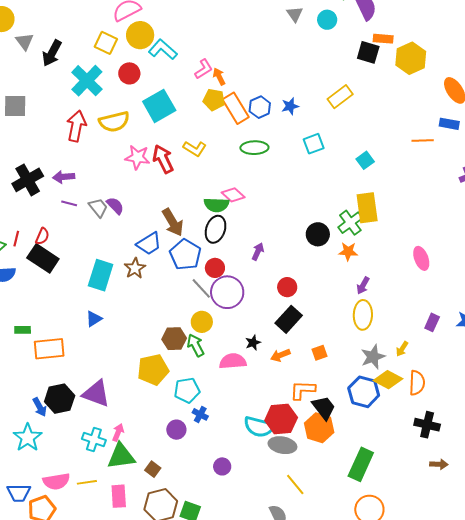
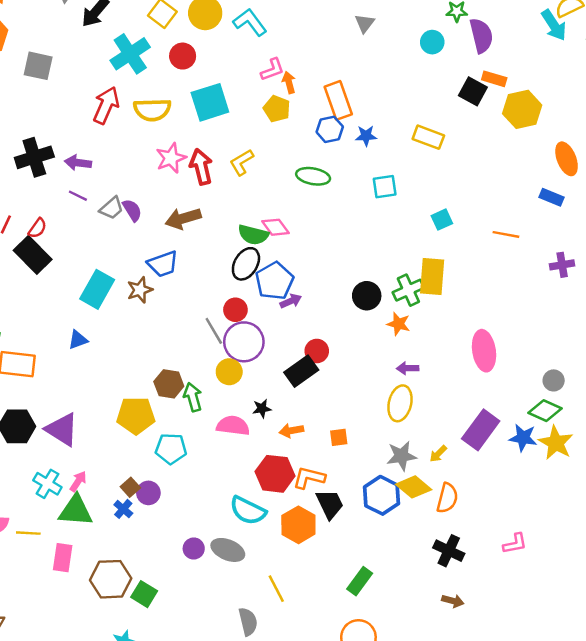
gray triangle: (295, 14) -> (365, 23), moved
cyan L-shape: (163, 50) -> (250, 22), moved
yellow rectangle: (340, 97) -> (428, 137), turned 45
orange rectangle: (236, 108) -> (338, 100), moved
orange line: (423, 140) -> (506, 234), moved
yellow L-shape: (195, 149) -> (242, 162), turned 105
pink star: (137, 157) -> (171, 158), turned 30
gray trapezoid: (98, 208) -> (112, 208), turned 75
brown arrow: (173, 222) -> (183, 218), moved, turned 92
purple arrow: (258, 252) -> (291, 301), turned 30
blue pentagon: (185, 255) -> (275, 281), moved
pink ellipse: (421, 258) -> (484, 351), size x1.4
purple arrow: (363, 285) -> (408, 368), turned 48
black rectangle: (289, 319) -> (301, 371), moved
yellow circle: (202, 322) -> (229, 372), moved
purple rectangle: (432, 322) -> (481, 430), size x1.8
blue cross: (200, 414) -> (123, 509), moved
red hexagon: (281, 419) -> (275, 474), moved
orange hexagon: (319, 428) -> (298, 525), moved
gray ellipse: (282, 445) -> (228, 550), moved
green rectangle: (361, 464) -> (360, 581), size x0.7
brown square: (153, 469) -> (130, 487), moved

